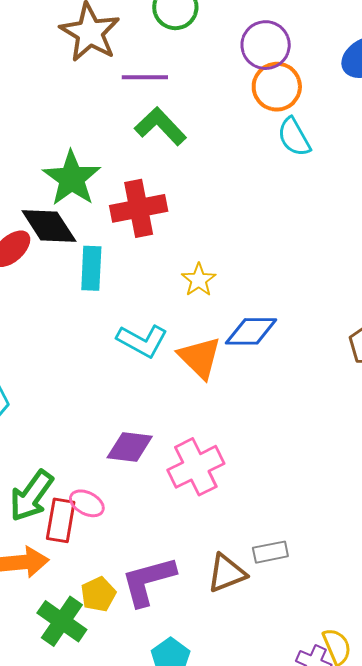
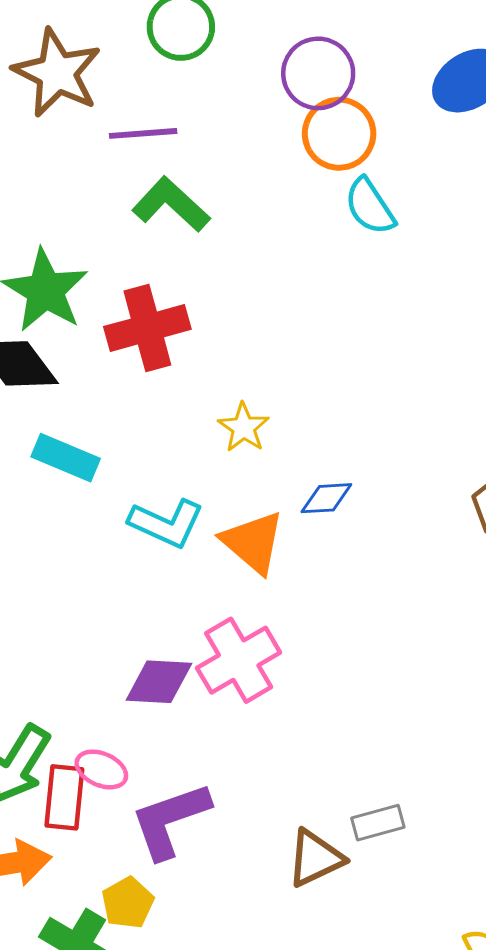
cyan rectangle: (91, 268) -> (66, 458), moved, turned -66
blue diamond: (251, 331) -> (326, 498), size x0.7
pink cross: (196, 467) -> (239, 660), moved
purple L-shape: (148, 581) -> (170, 820), moved

